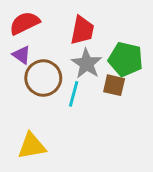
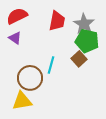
gray star: (87, 64) -> (84, 24), moved
brown circle: (43, 78) -> (30, 78), moved
brown square: (114, 85) -> (79, 59), turned 35

